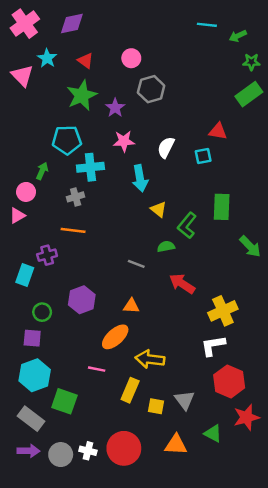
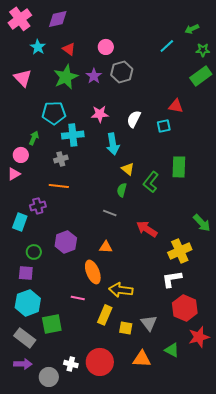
cyan line: (207, 25) -> (167, 46), moved, turned -49
pink triangle: (22, 76) -> (23, 78), moved
purple star: (115, 108) -> (94, 76), moved
green semicircle: (166, 246) -> (122, 190), moved, turned -64
green arrow: (250, 246) -> (202, 223), moved
orange ellipse: (115, 337) -> (93, 272), turned -70
green square: (64, 401) -> (52, 324), turned -30
gray circle: (61, 455) -> (49, 377), moved

